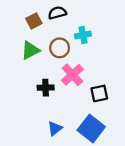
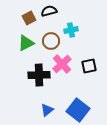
black cross: (46, 88) -> (39, 75), size x1.5
black square: (99, 93) -> (89, 66), moved

